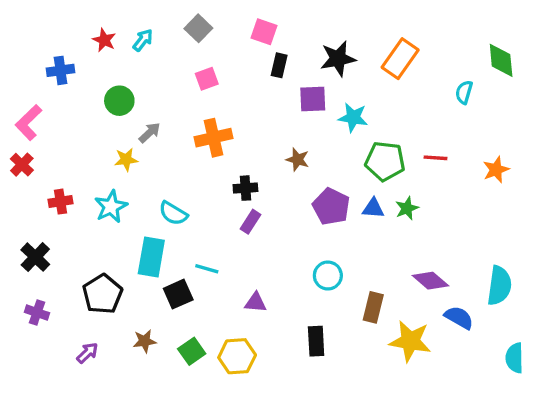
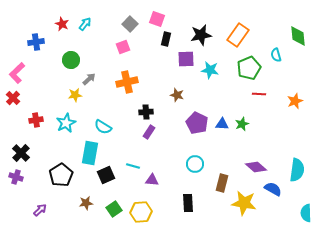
gray square: (198, 28) -> (130, 24), moved
cyan semicircle: (464, 92) -> (276, 55), turned -32
green pentagon: (385, 161) -> (249, 68), moved, turned -30
cyan line: (207, 269) -> (133, 166), moved
purple cross: (37, 313) -> (16, 177), moved
purple arrow: (87, 353) -> (40, 210), moved

